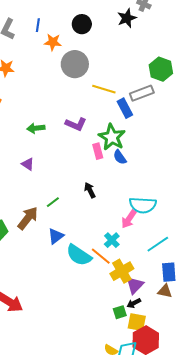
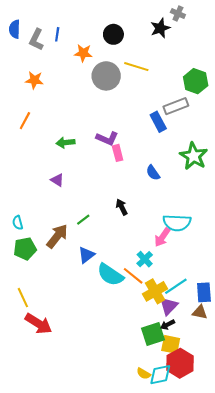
blue line: (38, 25) -> (57, 34), moved
yellow line: (104, 89) -> (136, 67), moved
green star: (112, 137) -> (194, 156), moved
pink rectangle: (98, 151) -> (118, 153), moved
cyan line: (158, 244) -> (176, 286), moved
green square: (120, 312) -> (153, 334), size x1.6

